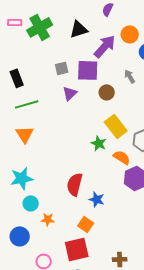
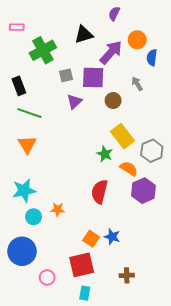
green cross: (40, 27) -> (43, 50), moved
green line: (27, 104) -> (29, 113), turned 35
red semicircle: (75, 184) -> (99, 192), moved
blue star: (97, 199) -> (112, 237), moved
orange star: (48, 219) -> (58, 209), moved
blue circle: (20, 236) -> (22, 251), size x1.4

